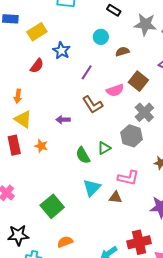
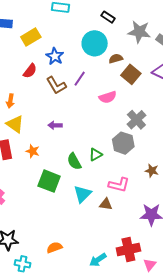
cyan circle: (101, 37) -> (95, 43), size x1.6
brown square: (138, 81) -> (131, 74), moved
brown L-shape: (93, 105) -> (56, 85), moved
green square: (52, 206) -> (49, 181), moved, turned -30

